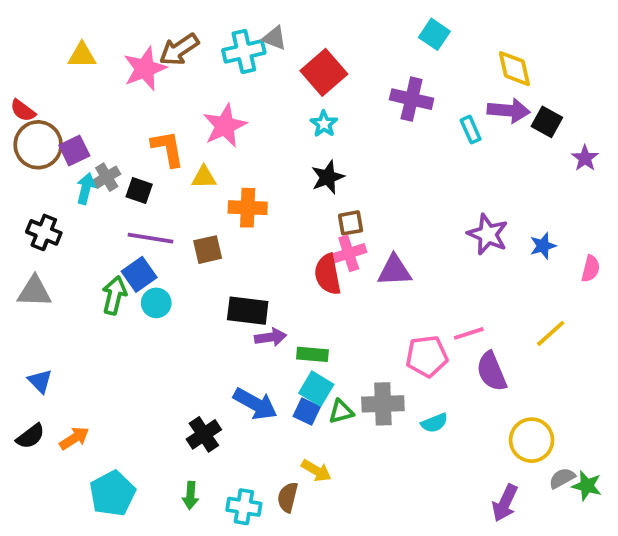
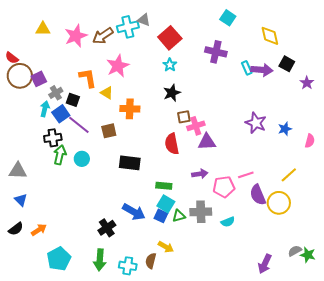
brown arrow: (179, 50) -> (103, 36), moved
purple arrow: (509, 110) -> (262, 70), moved
yellow triangle: (204, 177) -> (107, 93), turned 32
cyan arrow: (86, 189) -> (45, 109), moved
black cross: (44, 232) -> (53, 138), moved, turned -30
purple line: (151, 238) -> (79, 125), turned 30
pink cross: (349, 253) -> (196, 126), moved
blue square: (139, 274) -> (61, 114), moved
gray triangle: (34, 291) -> (18, 171), moved
purple arrow: (271, 337) -> (200, 174), moved
yellow circle: (532, 440) -> (279, 203), moved
green arrow: (191, 495) -> (100, 260), size x1.5

